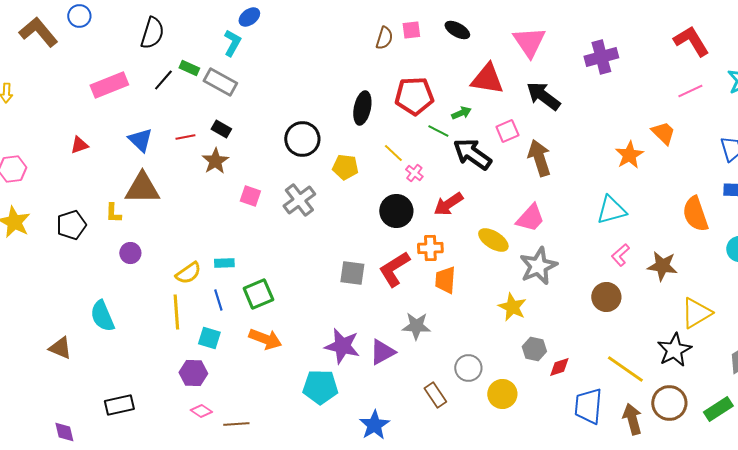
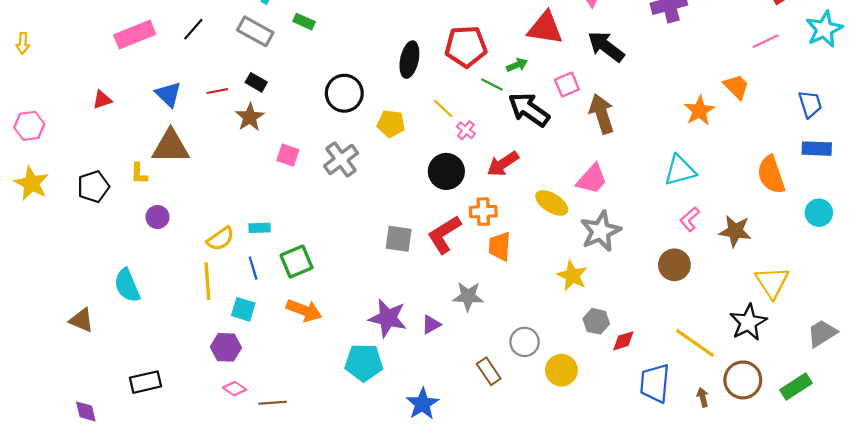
green rectangle: (189, 68) -> (304, 22), moved
yellow triangle: (696, 313) -> (772, 282), turned -32
purple triangle: (382, 352) -> (431, 325), size x0.7
brown arrow: (632, 419) -> (703, 397), size x0.6

